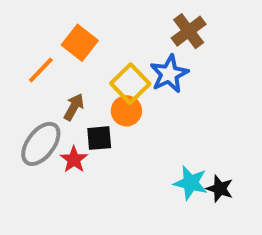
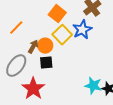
orange square: (80, 43) -> (57, 14), moved
orange circle: (126, 111) -> (45, 46), moved
red star: (74, 159) -> (33, 89), moved, size x1.6

